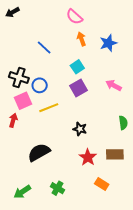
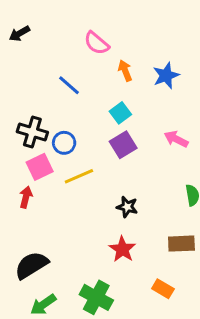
pink semicircle: (74, 17) -> (97, 43), moved
black semicircle: (39, 152) -> (31, 265), moved
red star: (88, 157) -> (122, 249), moved
green cross: (57, 188) -> (96, 297), size x1.5

